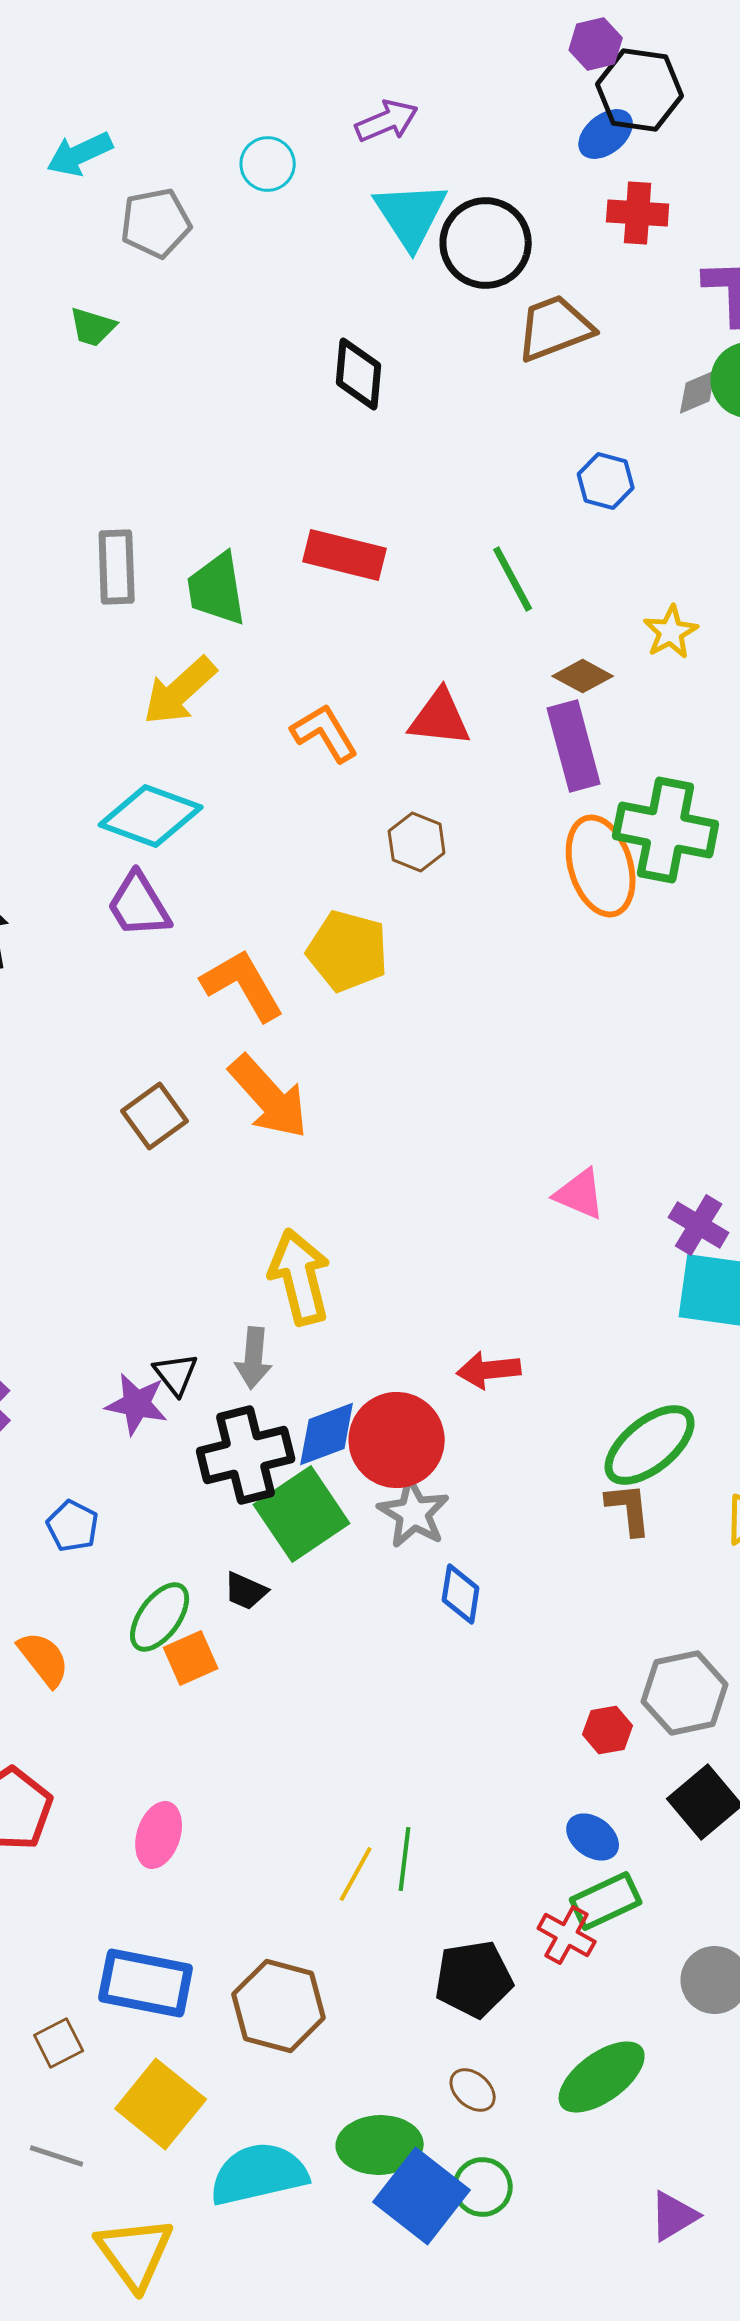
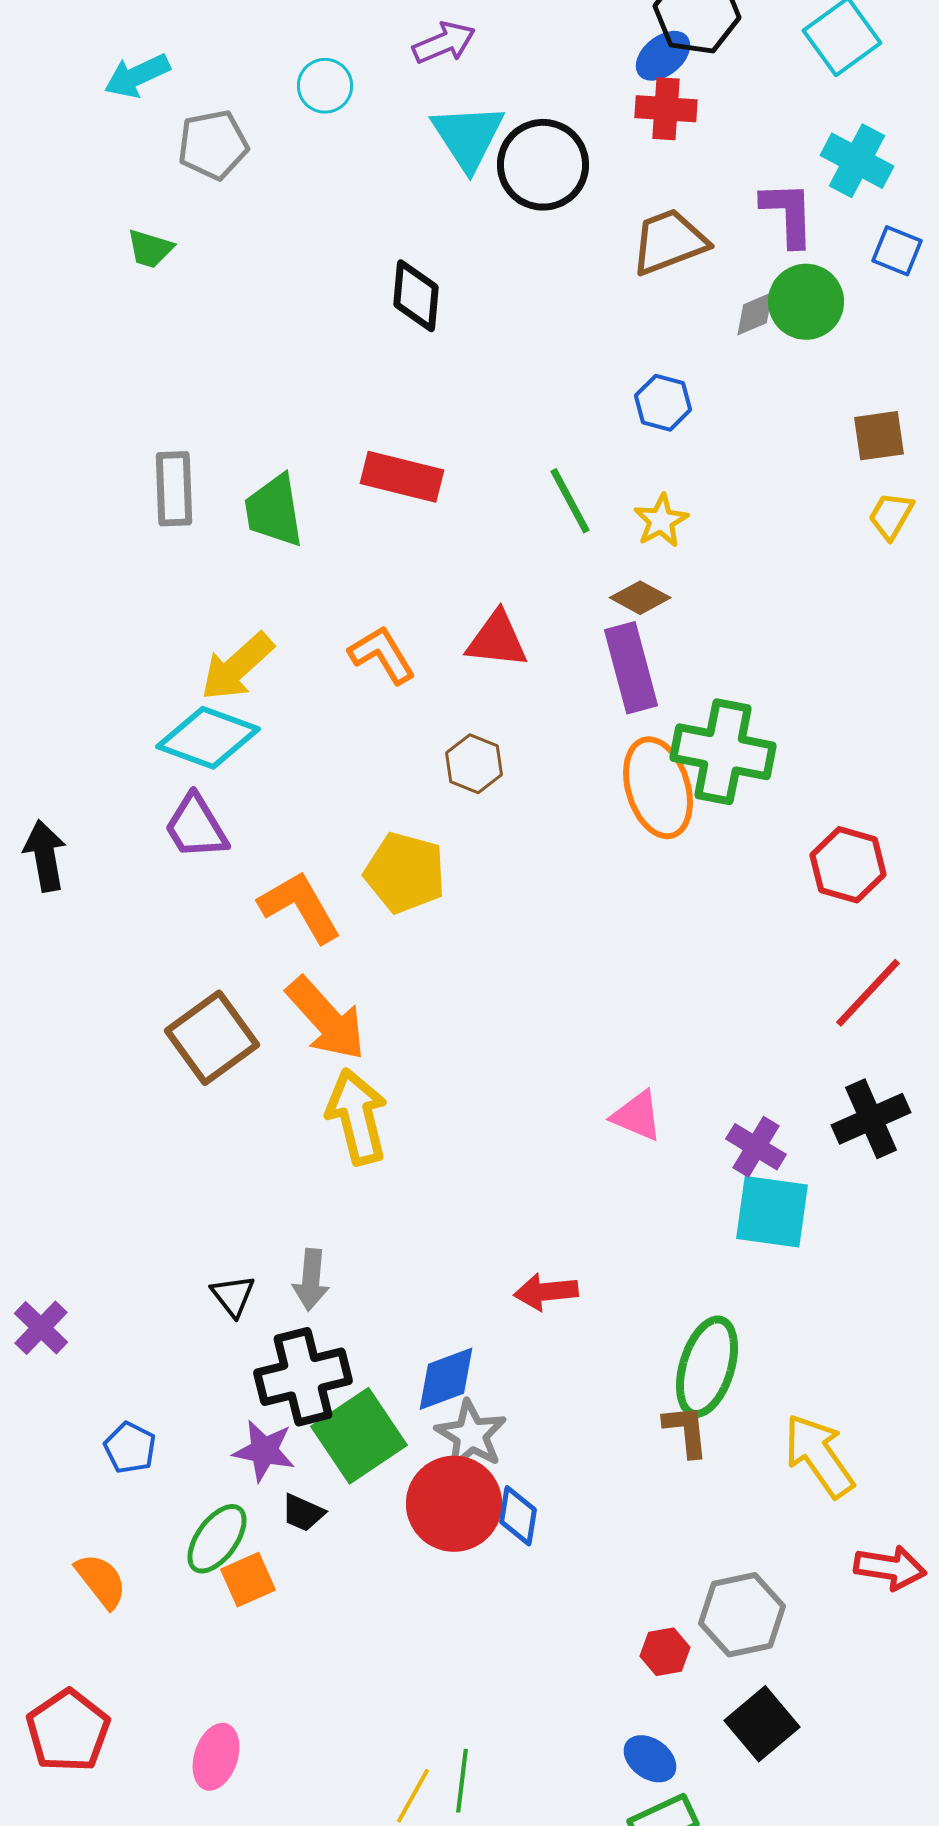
red cross: (638, 213) -> (666, 109), moved
brown trapezoid: (555, 328) -> (669, 242), moved
yellow star: (671, 632) -> (661, 521), moved
yellow arrow: (180, 691) -> (237, 667), moved
brown square: (155, 1116) -> (212, 1038), size x1.4
yellow arrow: (300, 1277) -> (357, 1117), moved
purple star: (137, 1404) -> (264, 1451), moved
blue diamond: (327, 1434) -> (446, 1379), moved
red circle: (397, 1440) -> (454, 1504), moved
green ellipse: (650, 1445) -> (707, 1367), turned -34

